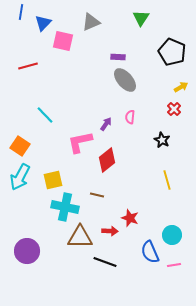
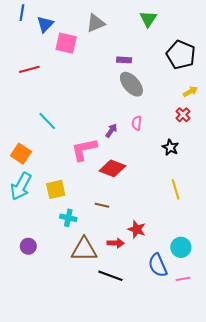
red diamond: (107, 160) -> (112, 168), turned 60
cyan cross: (65, 207) -> (68, 218), size x0.6
purple circle: (27, 251) -> (28, 246), moved, size x0.6

